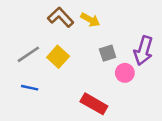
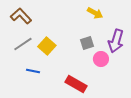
brown L-shape: (61, 17) -> (21, 16), moved
yellow arrow: (90, 20) -> (95, 13), moved
blue line: (30, 88) -> (33, 71), moved

